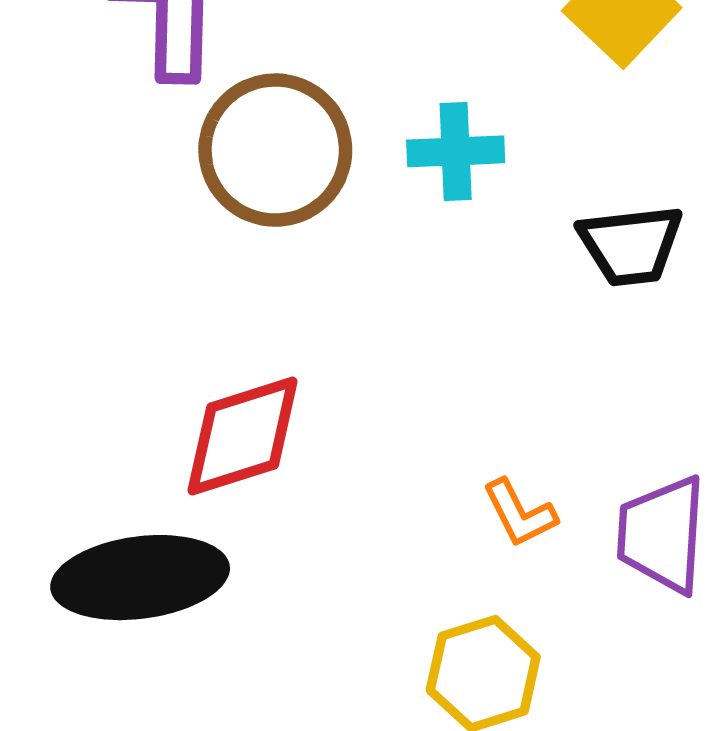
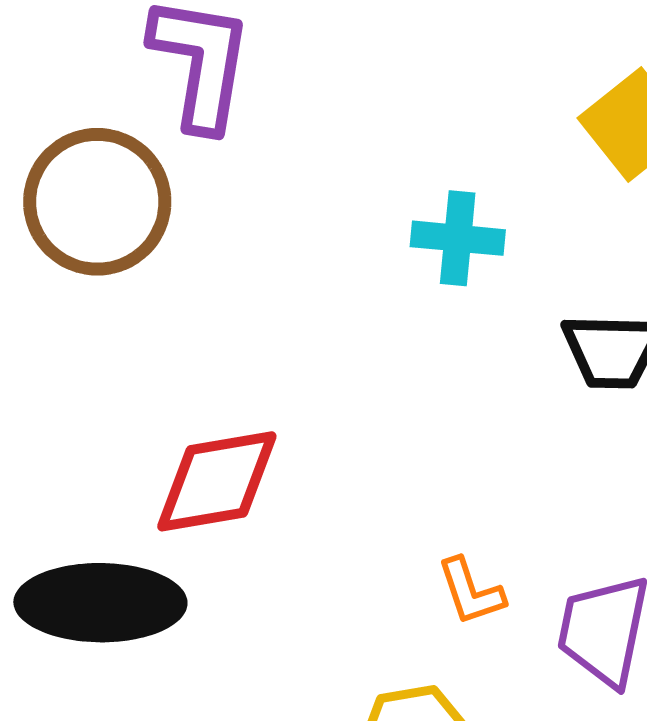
brown circle: (275, 150) -> (97, 202), moved

